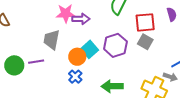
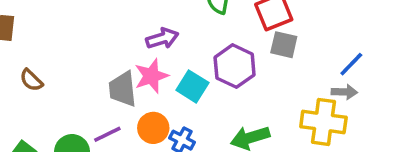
pink star: (66, 13) -> (151, 76), moved
orange circle: (77, 57) -> (153, 128), moved

